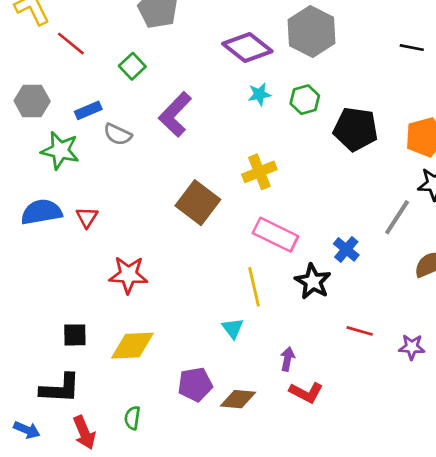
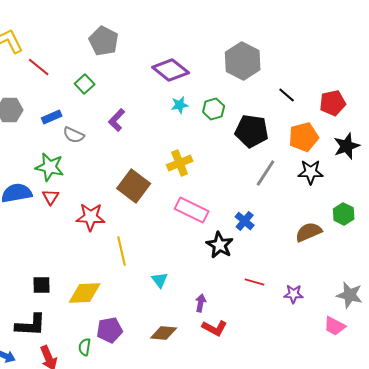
gray hexagon: (312, 31) -> (243, 61), moved
black line: (412, 48) -> (287, 95), moved, turned 30
purple L-shape: (175, 114) -> (117, 120), size x0.7
green star: (60, 150) -> (50, 167), moved
gray line: (397, 217) -> (266, 173), moved
red star: (128, 275) -> (91, 217), moved
yellow line: (254, 287) -> (122, 251), moved
purple pentagon: (195, 384) -> (110, 330), moved

